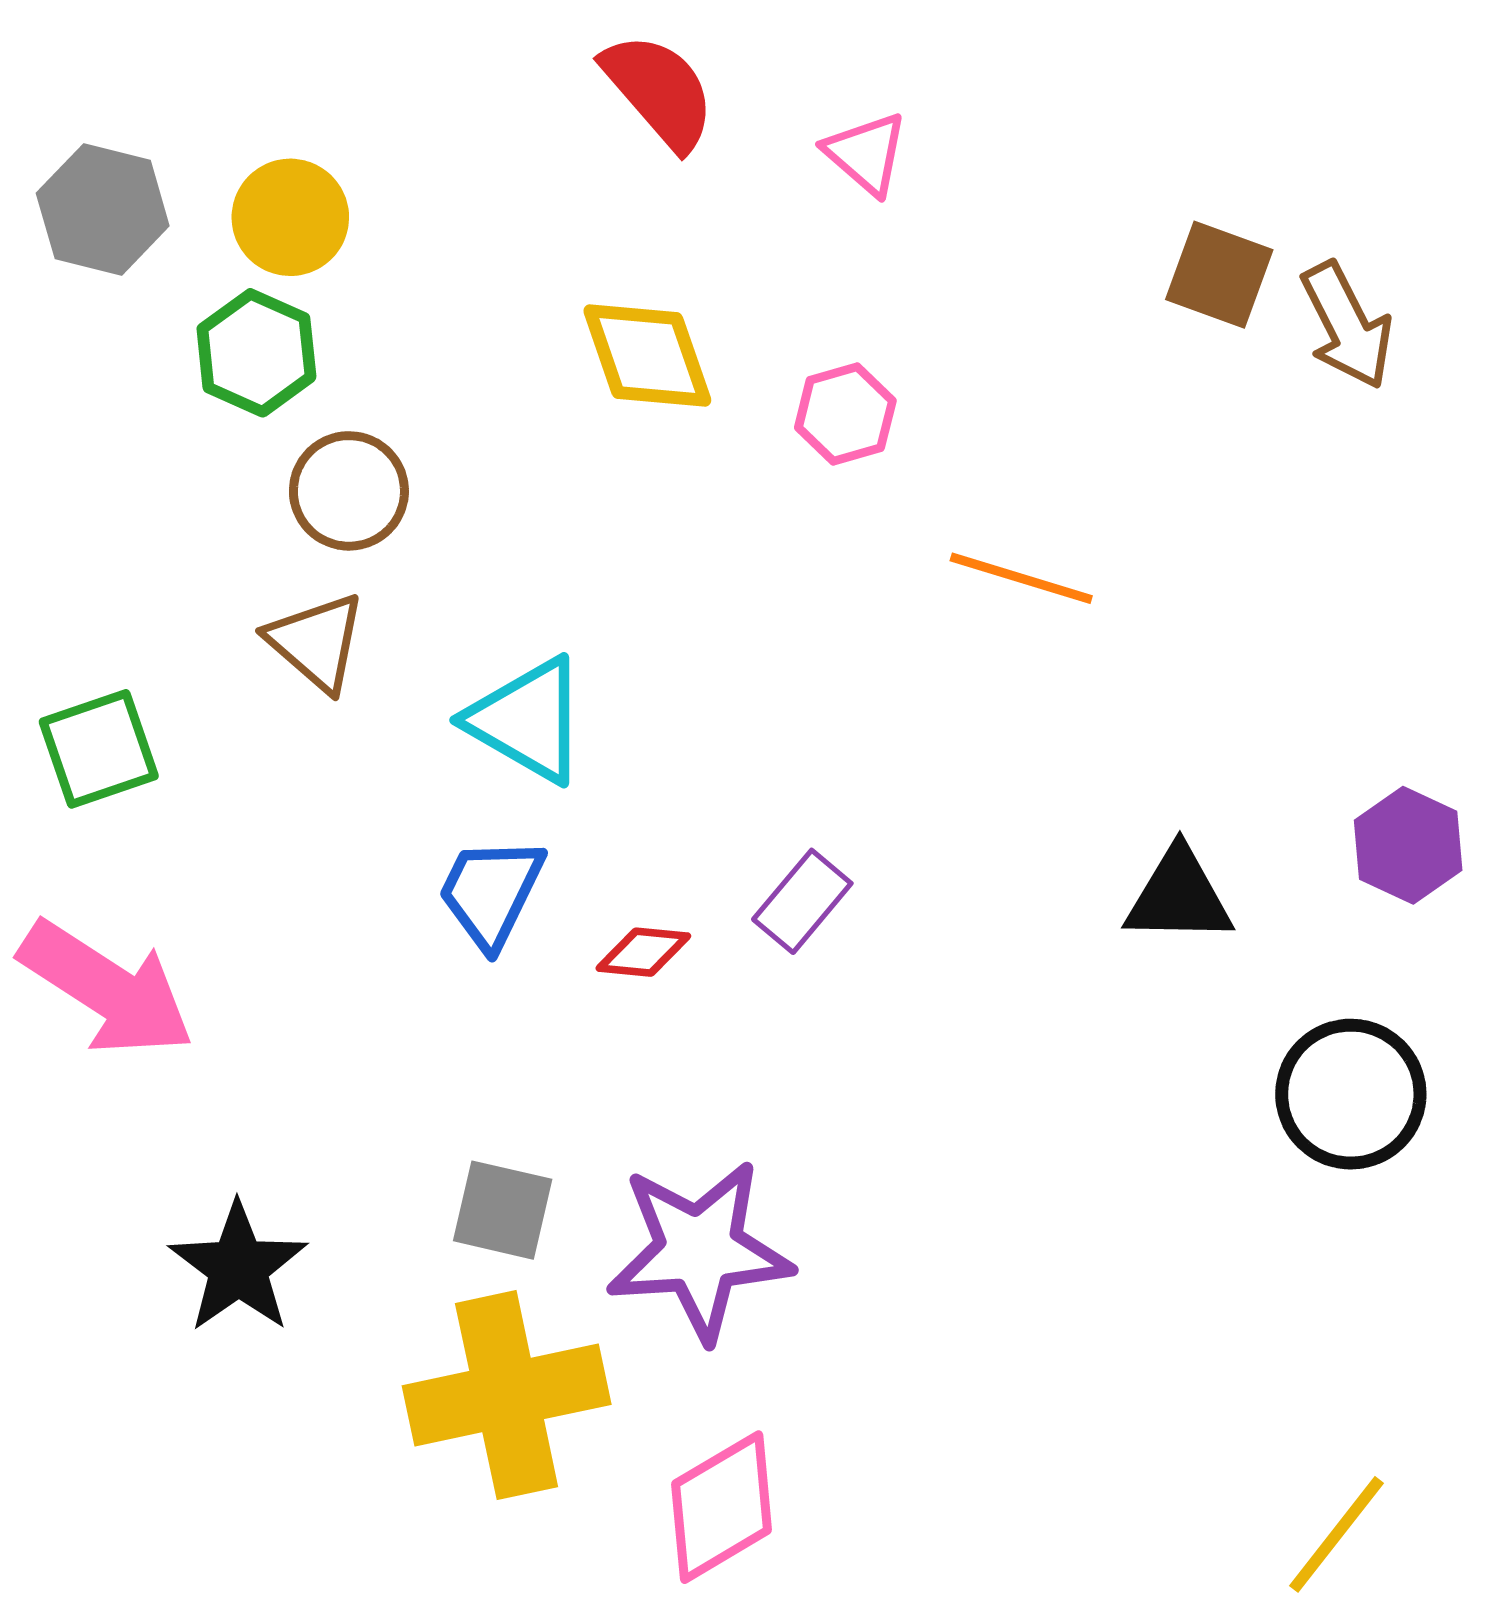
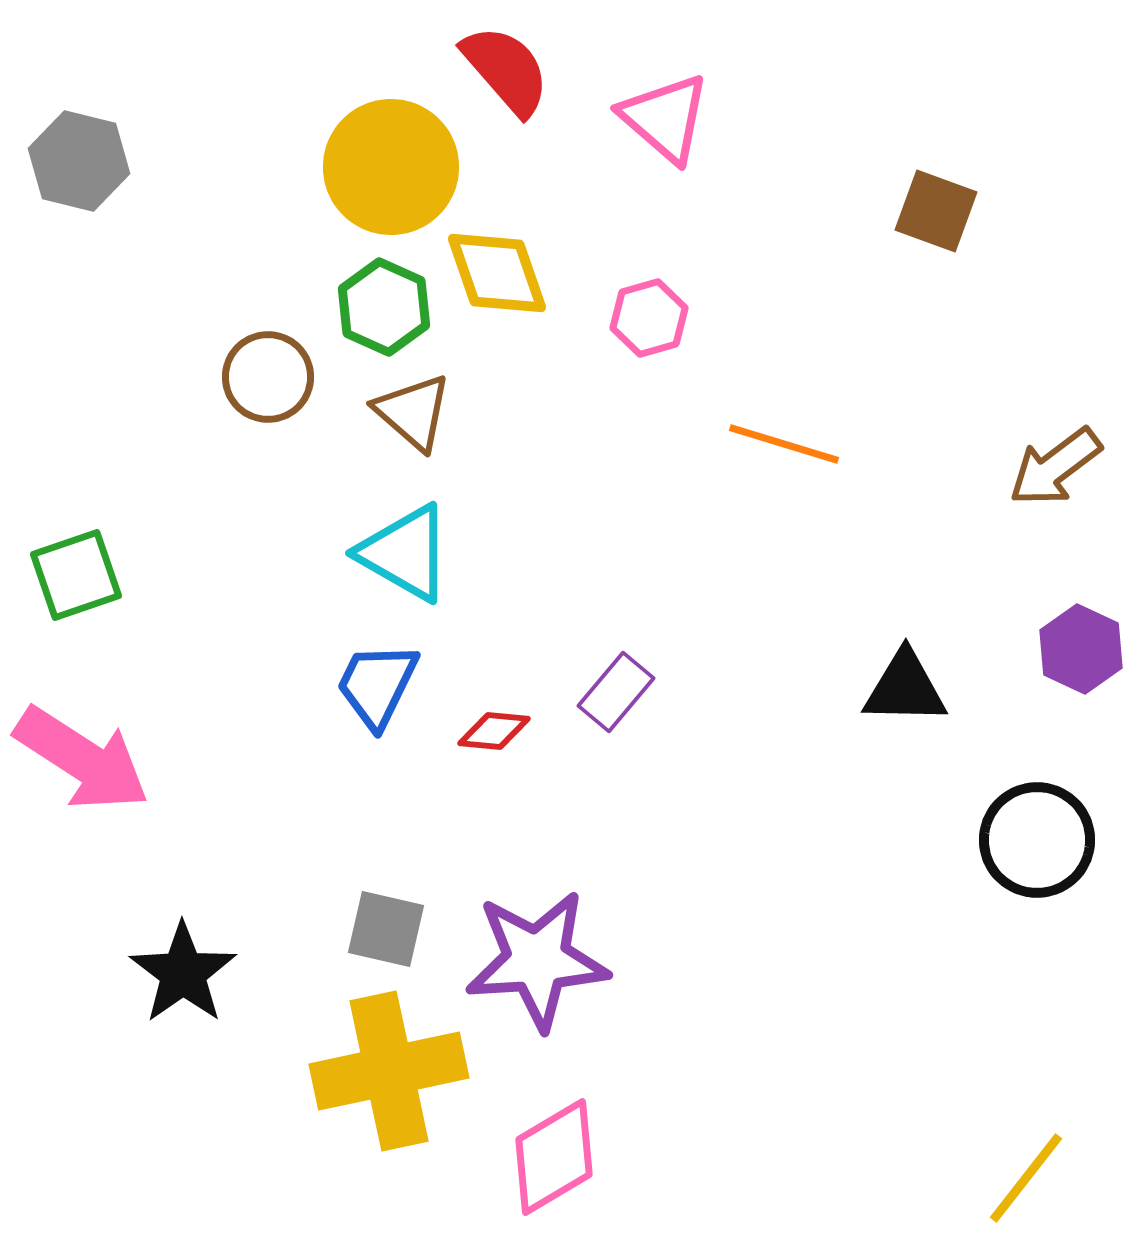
pink triangle: (866, 153) -> (665, 118), size x1.4
yellow circle: (290, 217) -> (391, 167), moved, size x1.5
brown arrow: (1347, 325) -> (1055, 467), moved, turned 80
green hexagon: (256, 353) -> (384, 307), moved
brown triangle: (316, 642) -> (413, 412), moved

